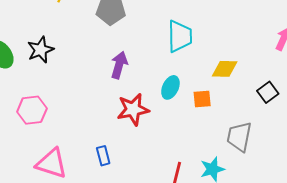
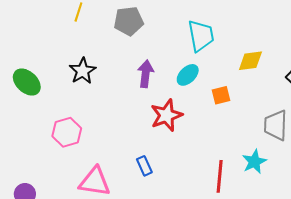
black star: (40, 50) -> (83, 71), moved
cyan ellipse: (170, 87) -> (188, 75), moved, turned 30
orange square: (202, 99) -> (221, 95), moved

